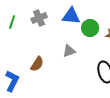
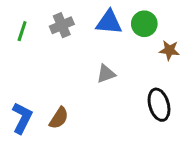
green circle: (90, 28) -> (144, 24), moved
brown semicircle: (37, 64) -> (59, 118), moved

